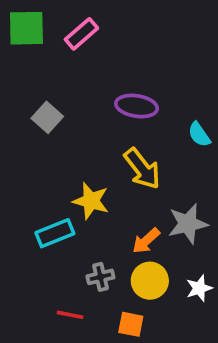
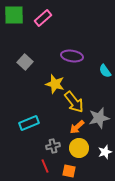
yellow arrow: (142, 169) -> (74, 102), moved
yellow star: (91, 201) -> (55, 84), moved
red line: (70, 315) -> (45, 166), moved, turned 56

